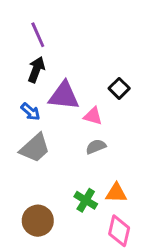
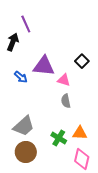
black arrow: (36, 70) -> (13, 42), moved
gray semicircle: (96, 147) -> (66, 101), turned -80
gray trapezoid: (35, 148) -> (24, 126), moved

